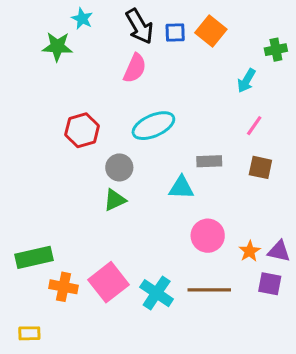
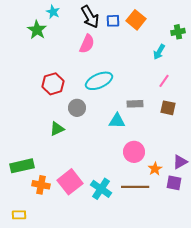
green star: (57, 47) -> (37, 30), turned 30
green triangle: (115, 200) -> (57, 129), moved
orange star: (250, 251) -> (155, 169), moved
purple triangle: (279, 251) -> (180, 162), turned -42

